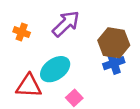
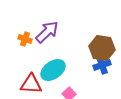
purple arrow: (66, 24) -> (47, 32), moved

